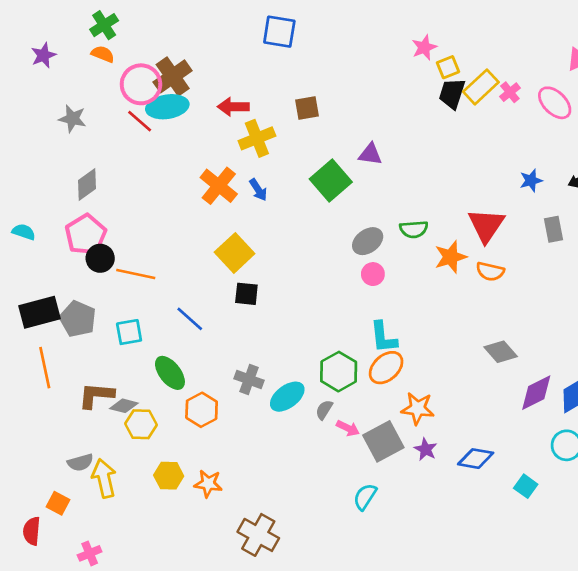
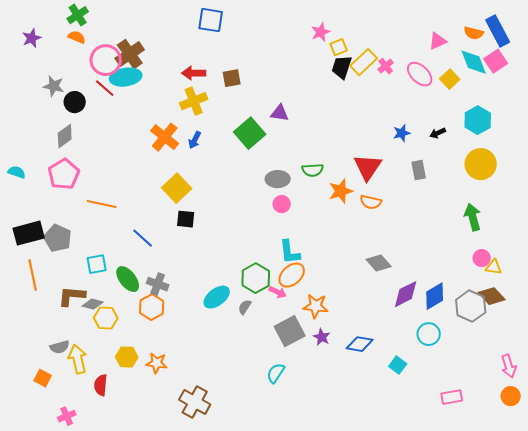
red arrow: (233, 107) -> (194, 73), moved
blue arrow: (258, 190) -> (195, 140), turned 60
gray ellipse: (368, 241) -> (278, 179), turned 35
black circle: (100, 258) -> (75, 102), moved
cyan square: (129, 332) -> (97, 264), moved
gray cross: (249, 379) -> (158, 284), moved
pink arrow: (348, 428) -> (278, 292), moved
red semicircle: (32, 531) -> (101, 385), moved

